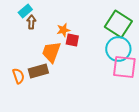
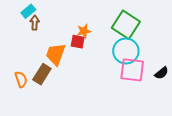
orange star: (63, 30) -> (84, 31), moved
brown rectangle: (38, 71) -> (42, 74), turned -42

